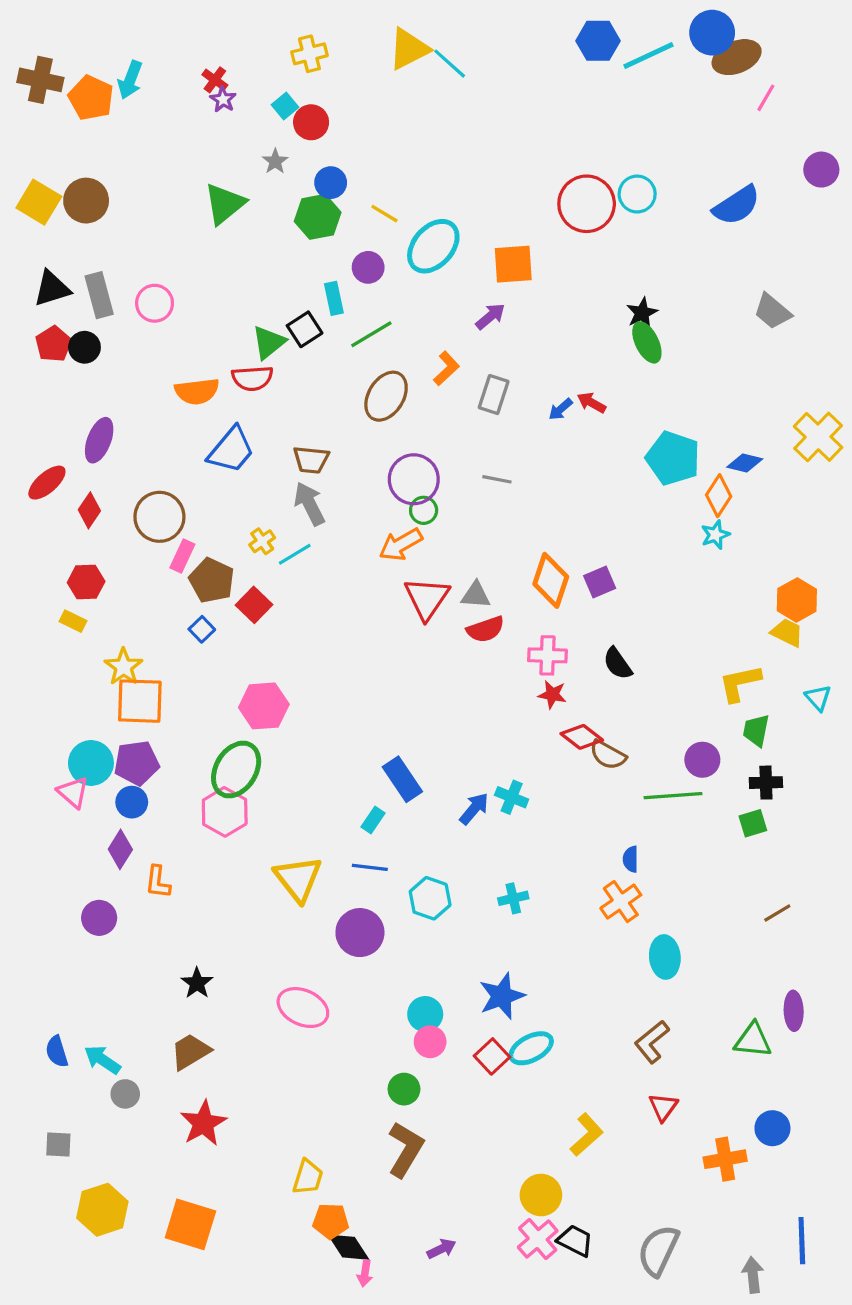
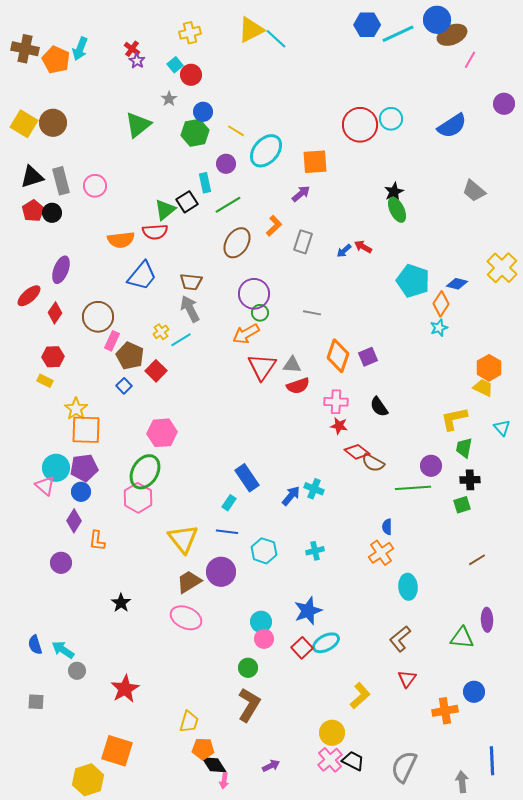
gray line: (497, 479) -> (312, 313), moved
brown trapezoid: (190, 1052) -> (189, 582), moved
yellow hexagon: (102, 1210) -> (88, 780), moved

